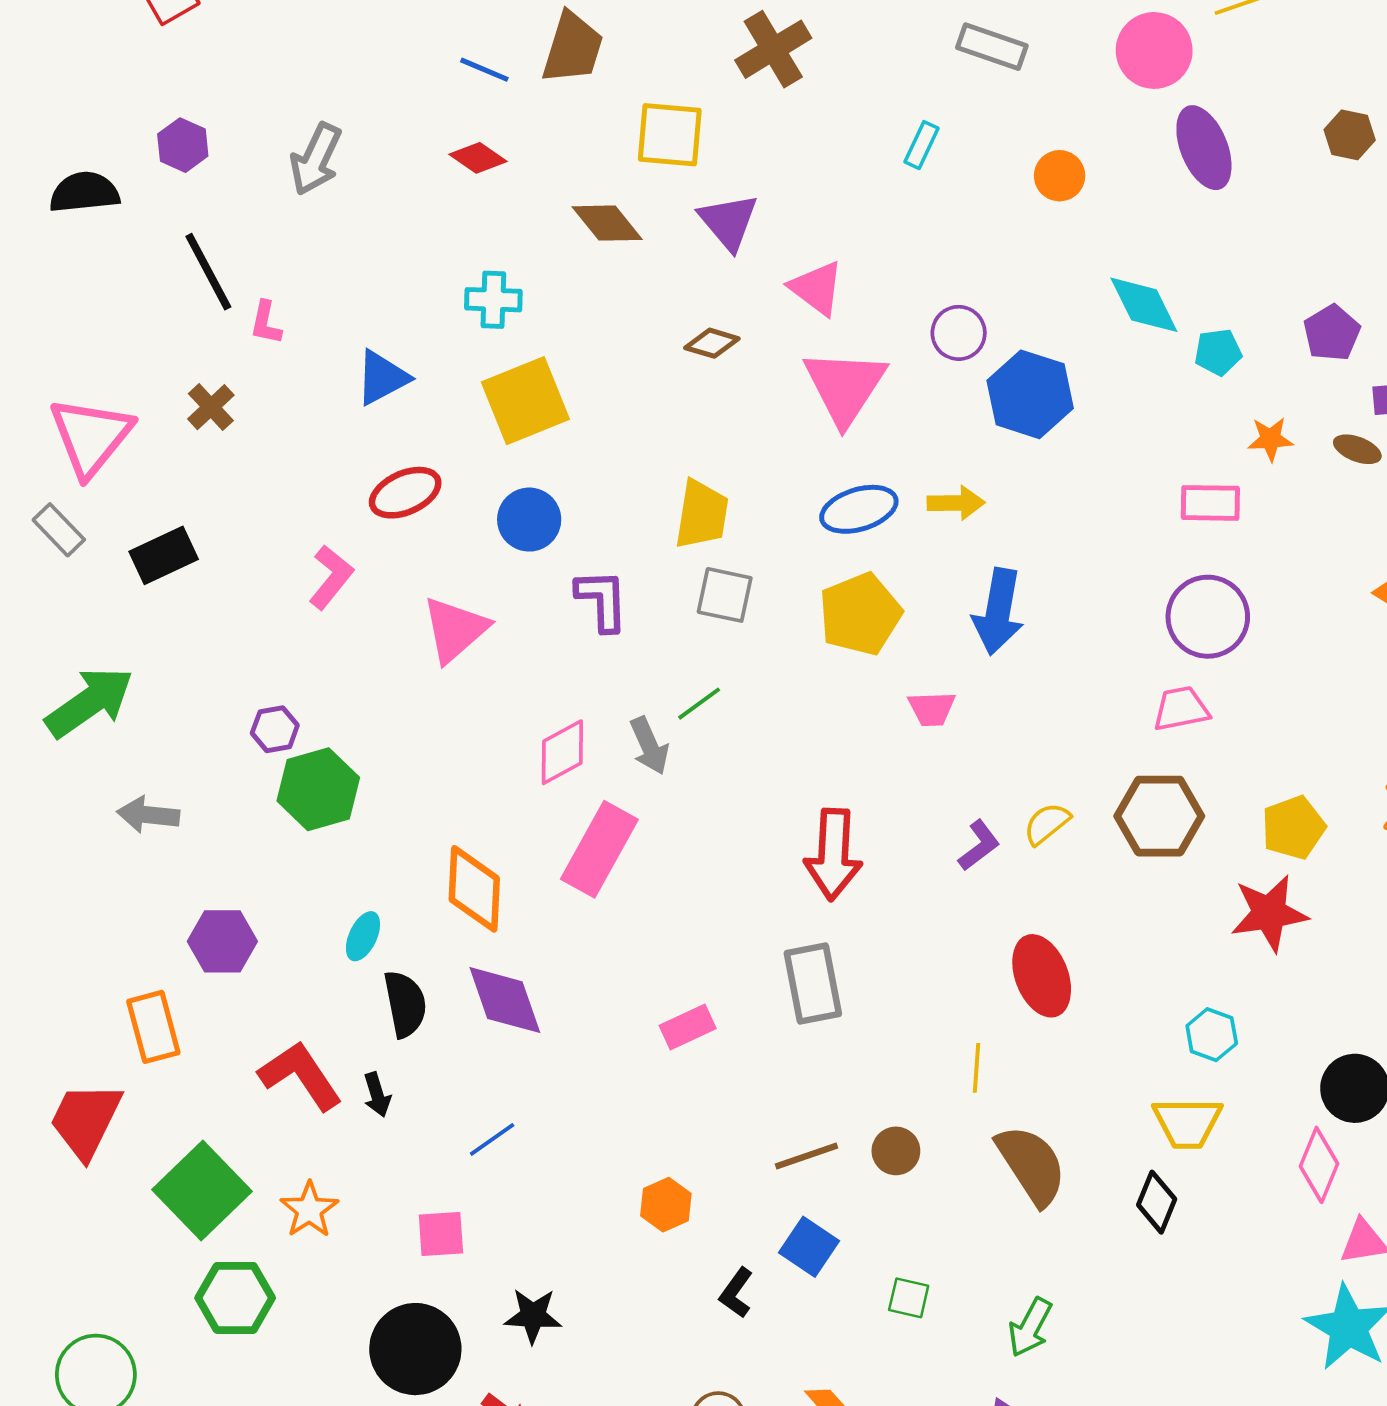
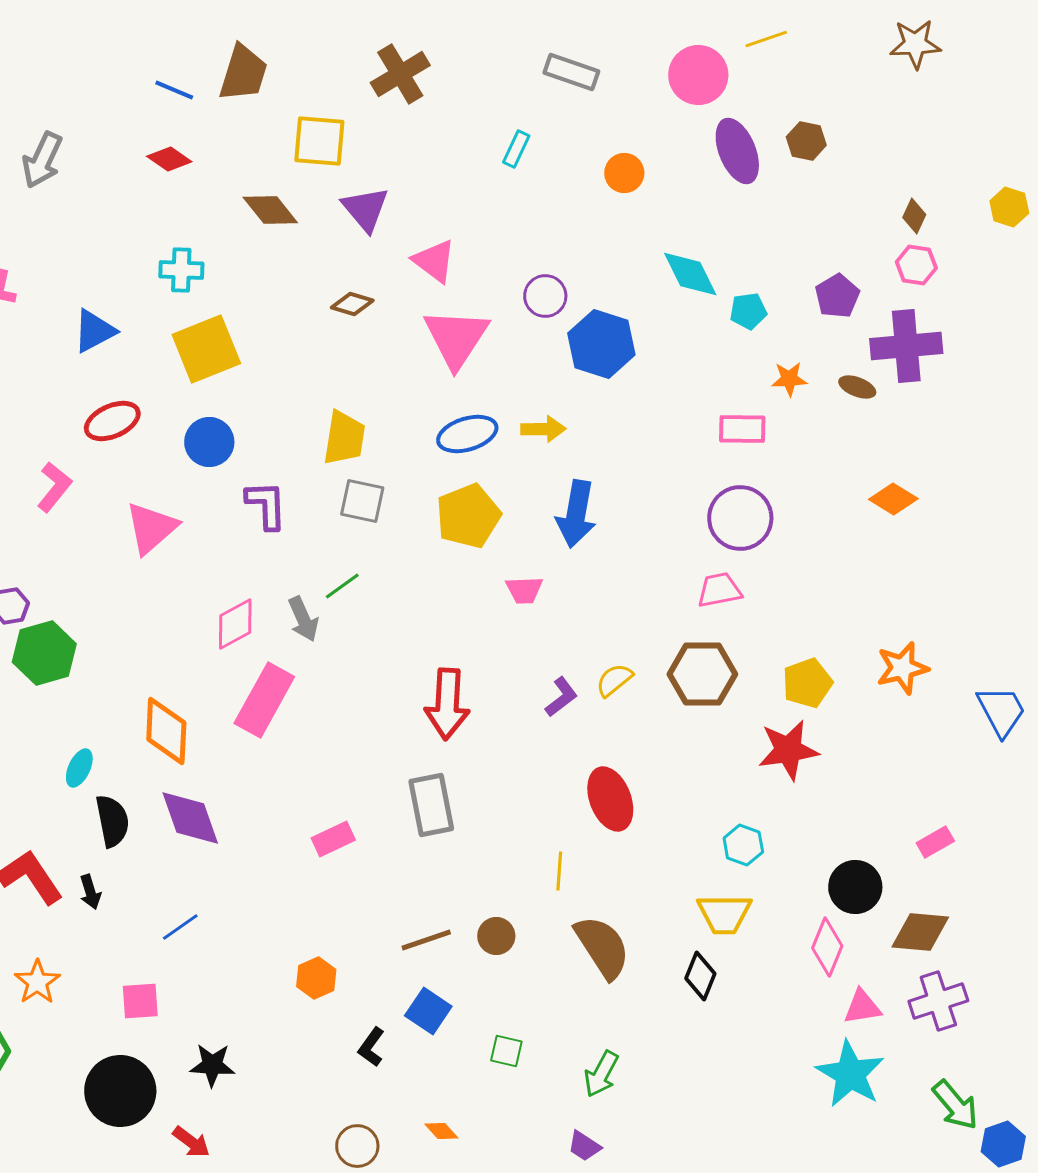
brown hexagon: (1350, 135) -> (806, 141), moved

